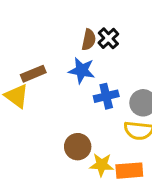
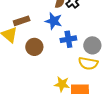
brown circle: (78, 147) -> (34, 47), moved

